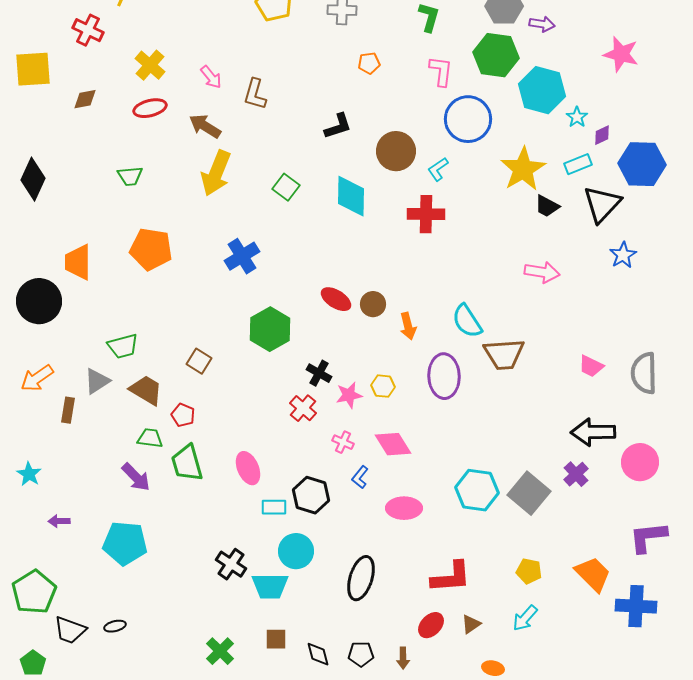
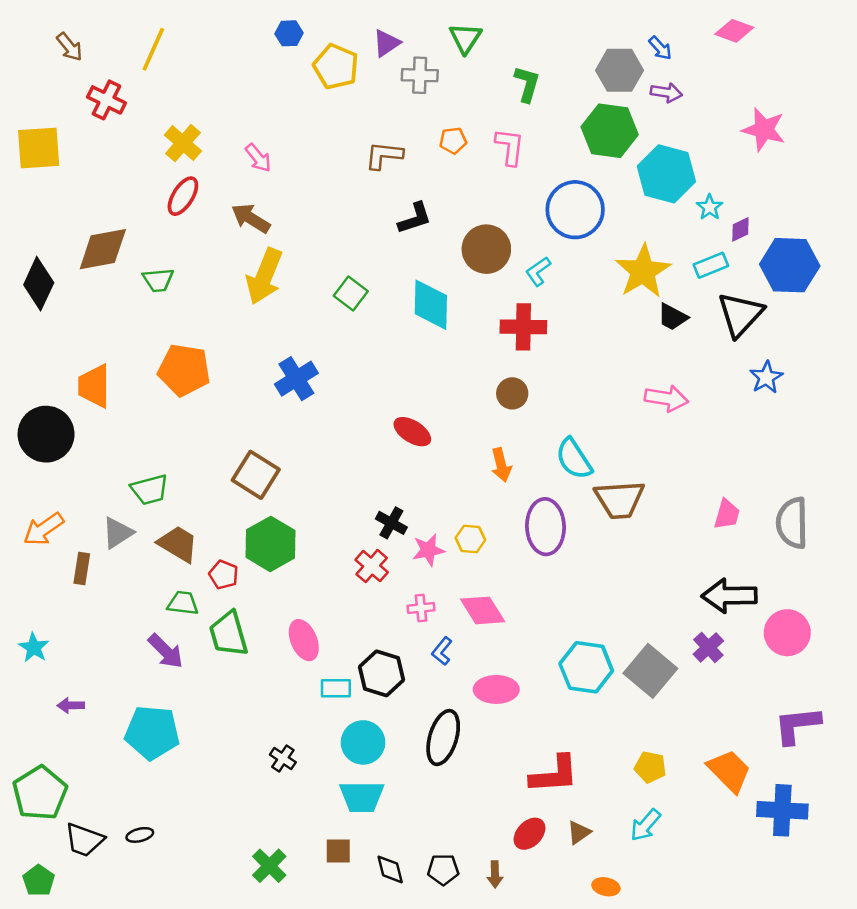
pink L-shape: (441, 71) -> (510, 147), moved
brown L-shape: (255, 94) -> (384, 155), moved, turned 80
brown diamond: (85, 99) -> (103, 249), moved, size x1.8
red ellipse: (150, 108) -> (183, 196), turned -44
brown circle: (373, 304) -> (512, 393), moved
green hexagon: (270, 329) -> (271, 544), moved
brown square: (199, 361) -> (256, 475), moved, size x1.5
pink trapezoid: (591, 366) -> (727, 514), turned -100
pink cross: (343, 442) -> (421, 608), turned -30
black cross: (231, 564) -> (283, 758), size x0.7
black ellipse: (361, 578) -> (443, 738), moved
cyan trapezoid: (270, 586) -> (362, 797), moved

